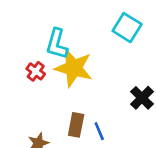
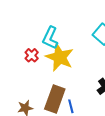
brown rectangle: (76, 125) -> (55, 99), size x1.5

